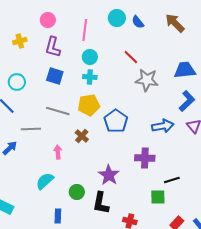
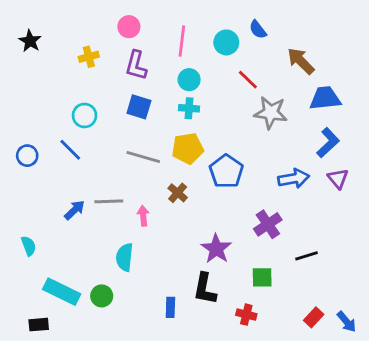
cyan circle: (117, 18) -> (226, 42), moved
brown arrow: (175, 23) -> (301, 61), moved
gray line: (31, 129) -> (109, 201), moved
purple cross: (145, 158) -> (268, 224), turned -36
cyan semicircle: (45, 181) -> (125, 257), turned -42
green circle: (77, 192) -> (102, 296), moved
green square: (158, 197) -> (262, 277), moved
blue rectangle: (58, 216) -> (170, 307), moved

